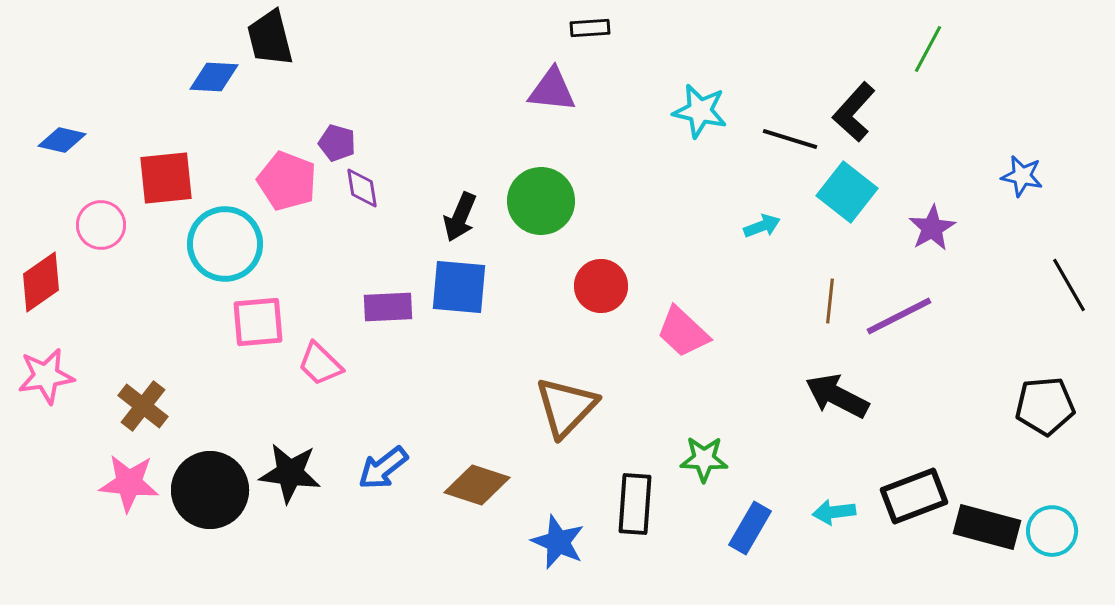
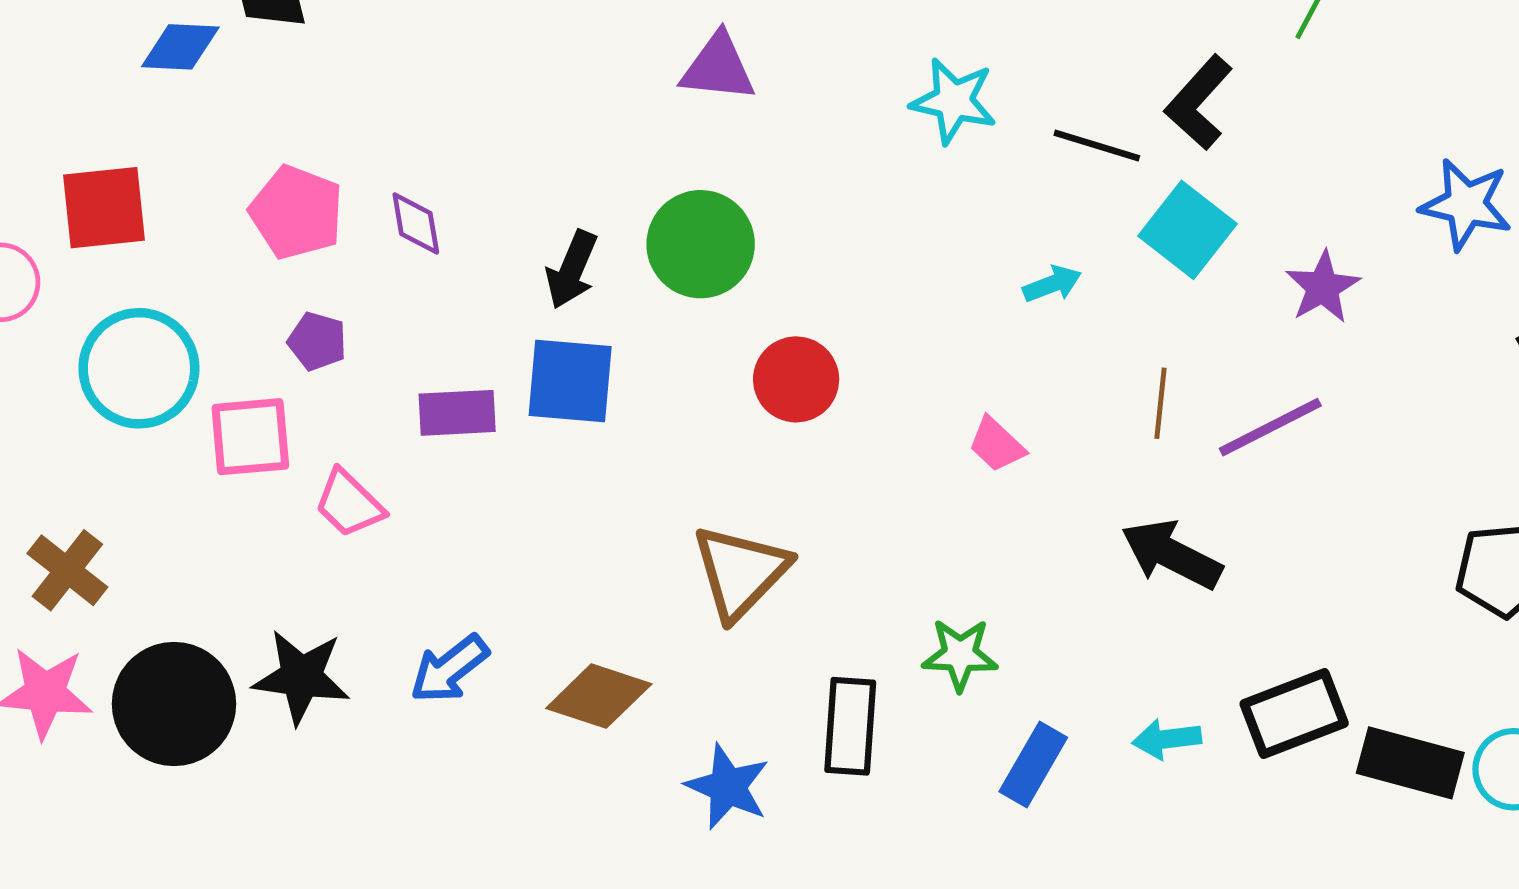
purple pentagon: (337, 143) -> (317, 341), moved
blue star: (1022, 176) -> (1466, 204), size x1.4
cyan circle: (225, 244) -> (139, 368), moved
pink trapezoid: (683, 332) -> (997, 445), moved, size x0.7

